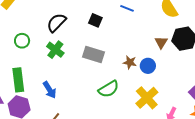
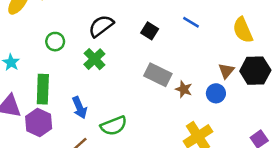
gray rectangle: (93, 55) -> (158, 75), moved
blue circle: (148, 66) -> (216, 93), moved
green semicircle: (109, 89) -> (114, 126), moved

